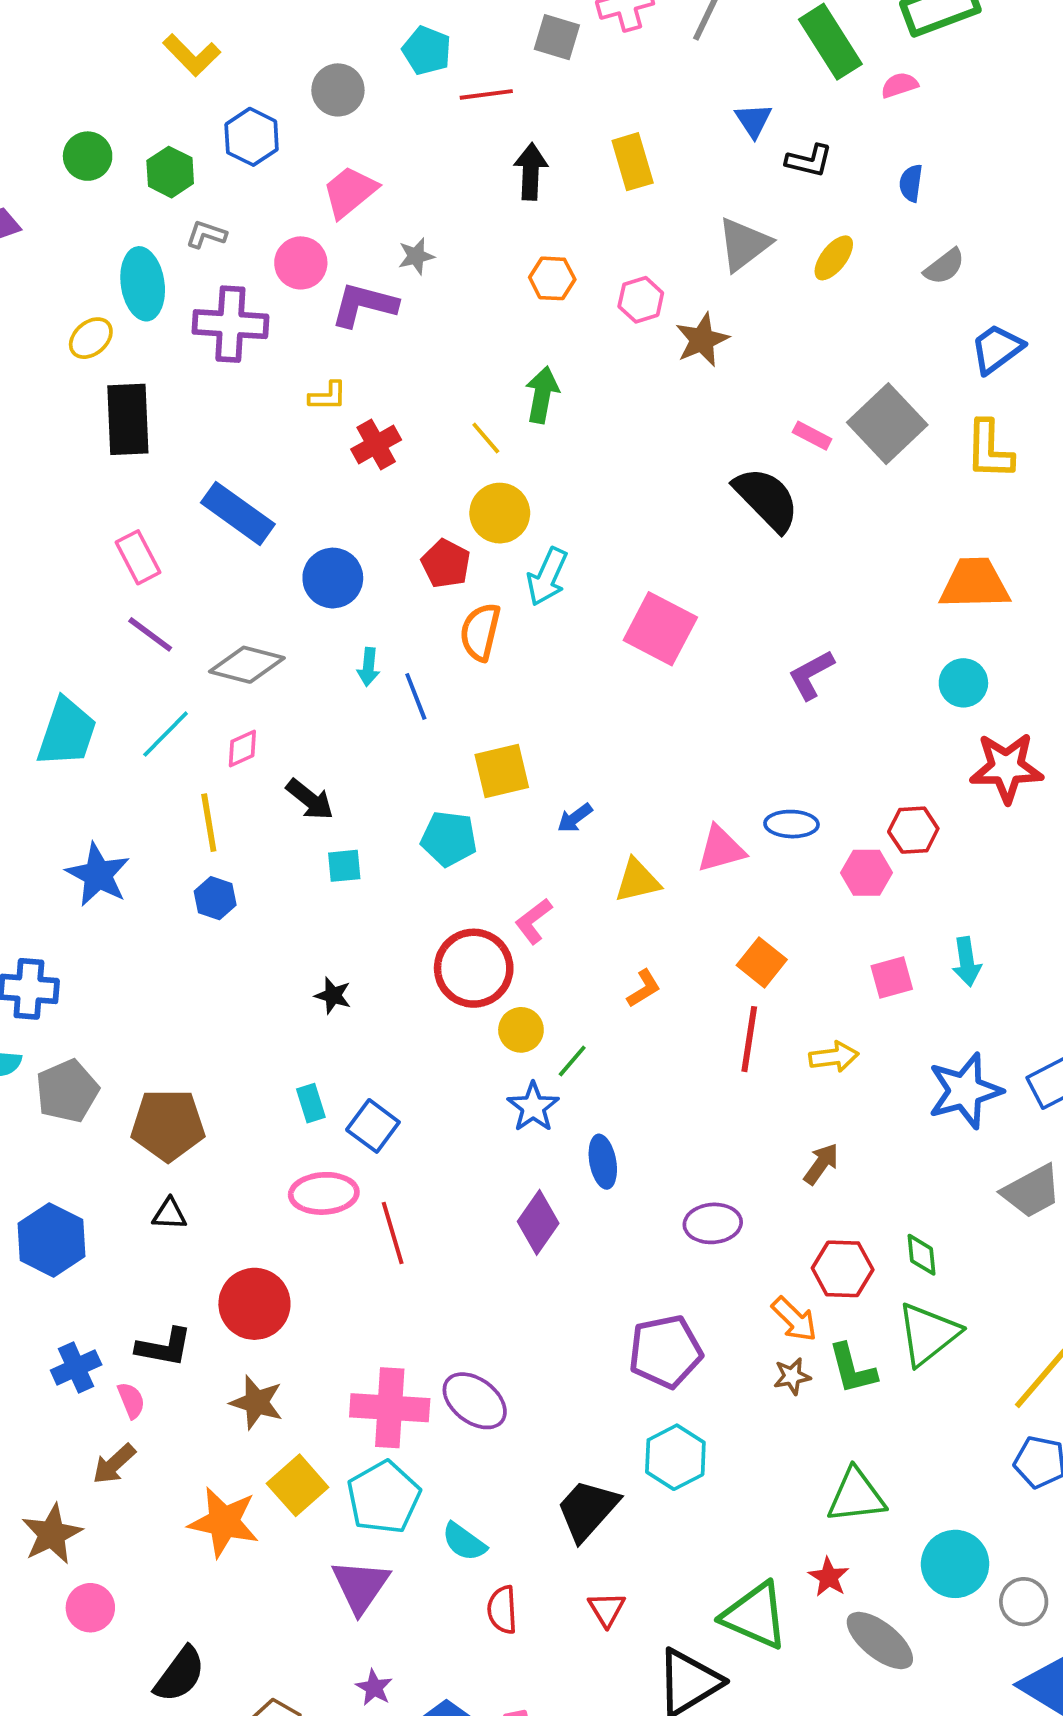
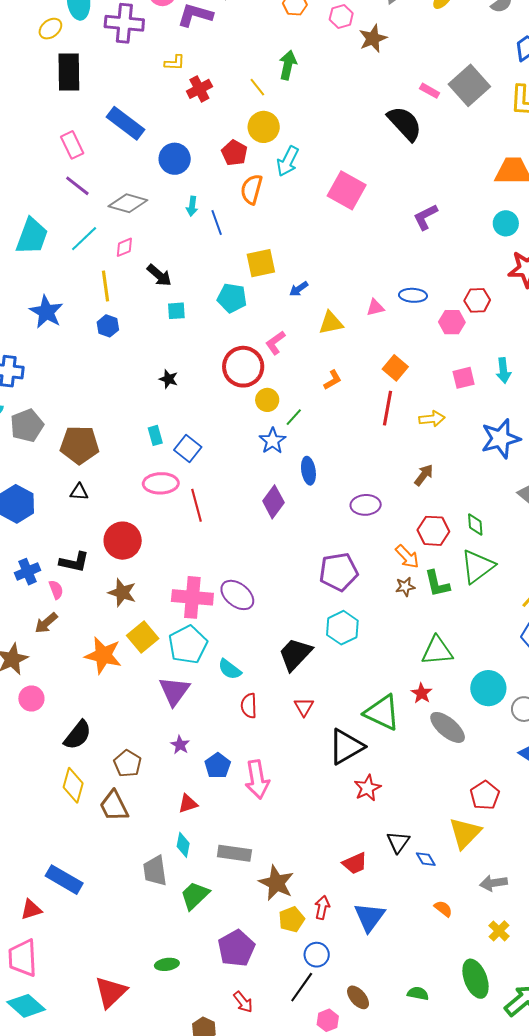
pink triangle: (721, 849) -> (375, 308), size x0.7

